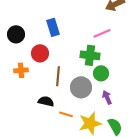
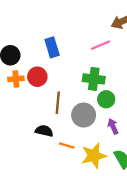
pink line: (102, 33) -> (101, 45), moved
orange cross: (21, 70) -> (16, 79), moved

